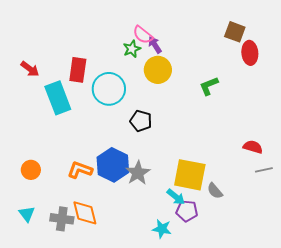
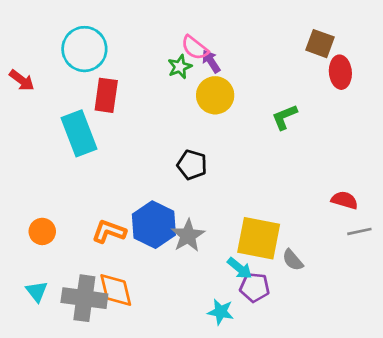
red arrow: (30, 69) -> (22, 80), moved
cyan circle: (109, 89) -> (84, 49), moved
gray cross: (62, 219) -> (84, 298), size x1.4

